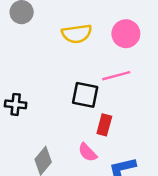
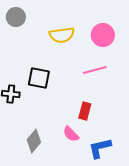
black square: (85, 95) -> (39, 78), moved

